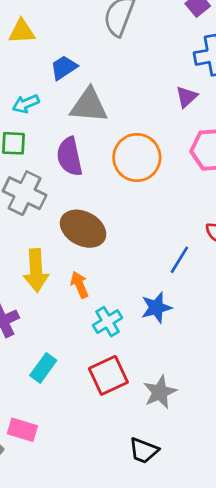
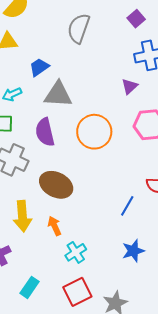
blue star: (156, 308) -> (133, 251), moved

